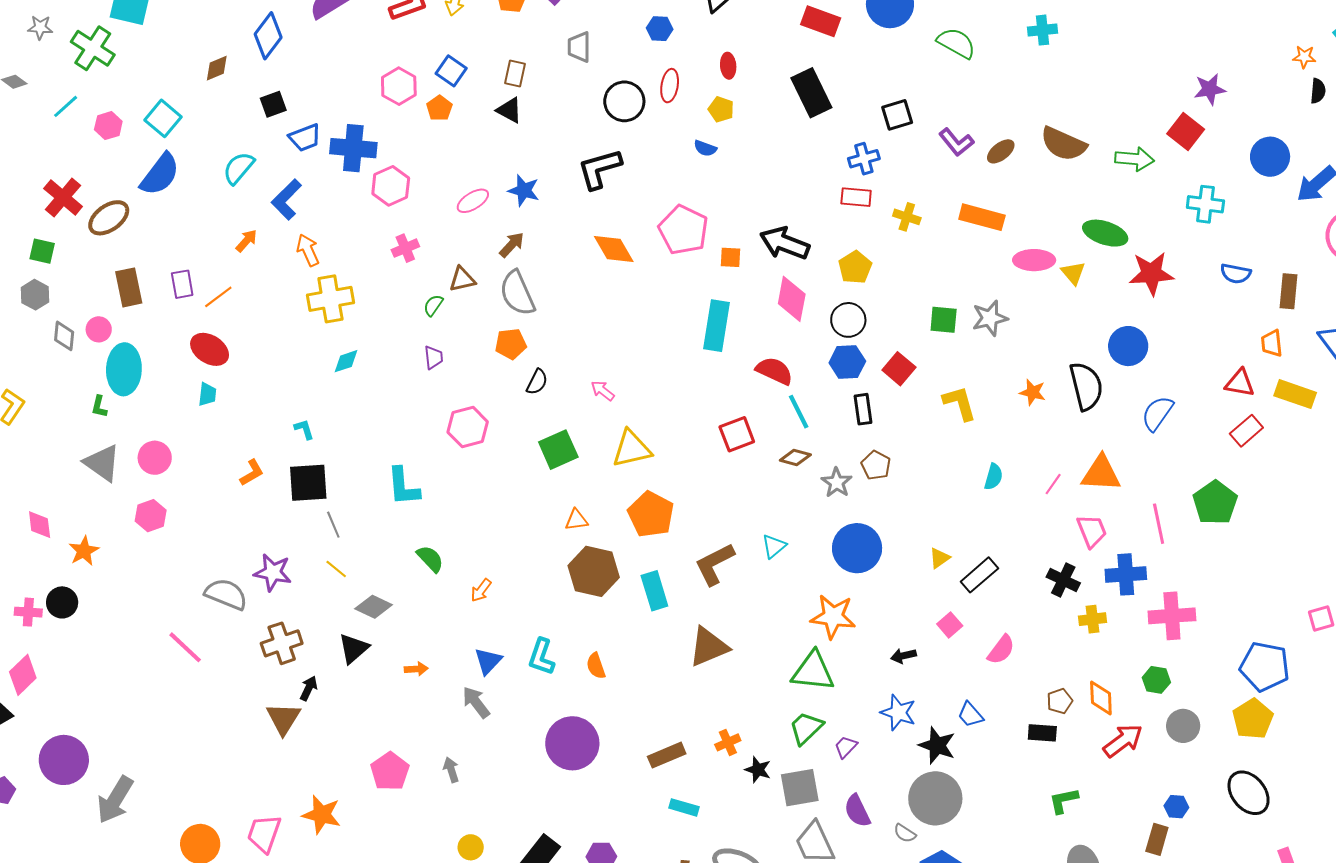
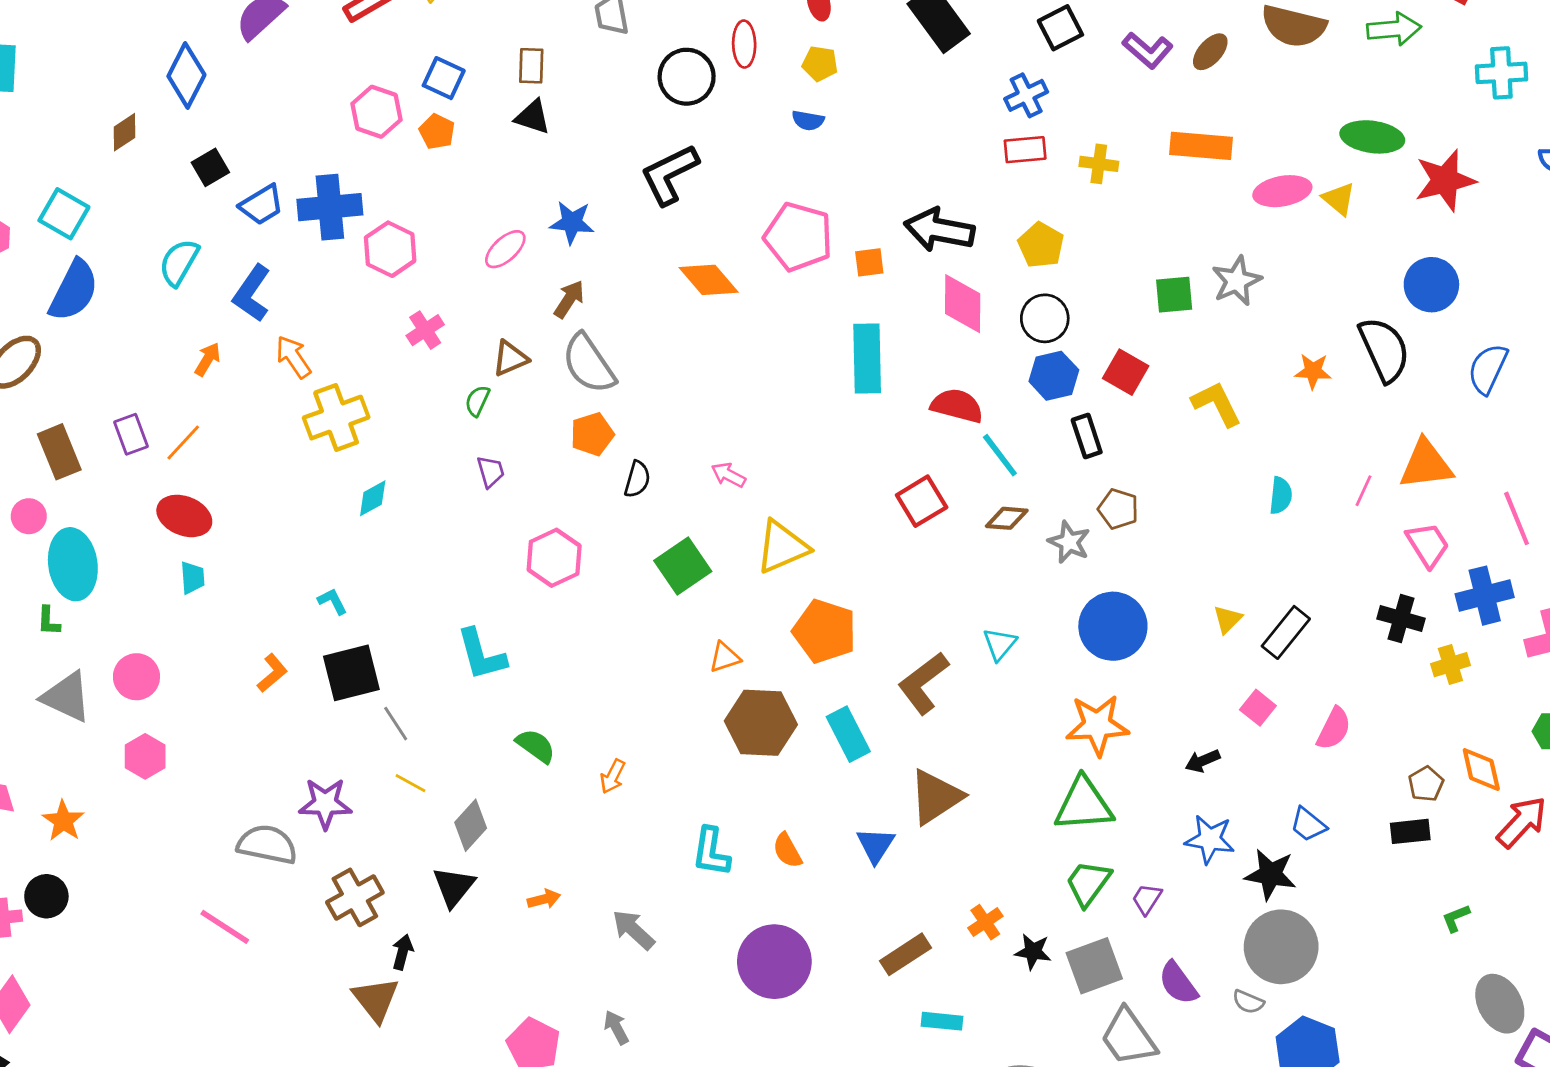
gray diamond: (374, 607) -> (471, 825), turned -63
blue triangle: (488, 661) -> (876, 845), moved
green L-shape: (1063, 801) -> (1456, 918), size x0.7

